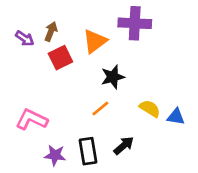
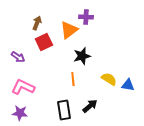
purple cross: (135, 23) -> (86, 17), moved, size x0.6
purple arrow: (25, 38) -> (18, 57), moved
orange line: (100, 108) -> (73, 79), turned -56
purple star: (55, 155) -> (20, 113), moved

